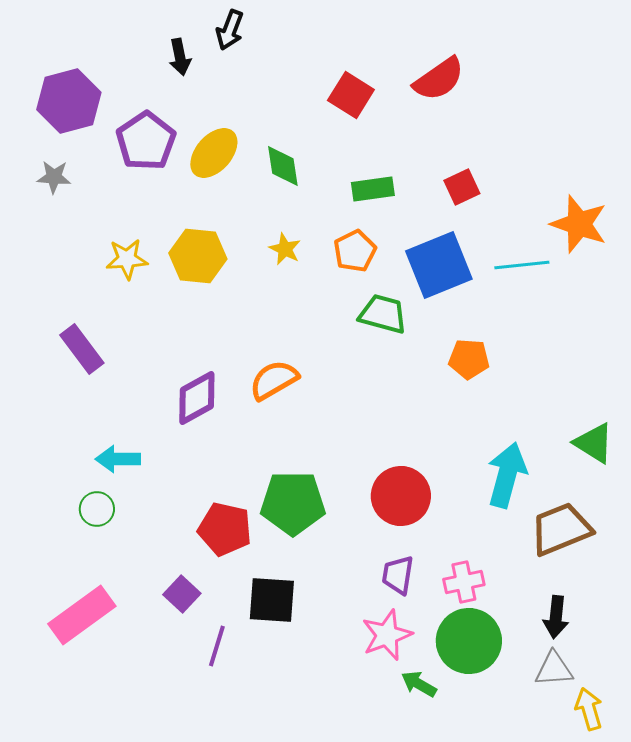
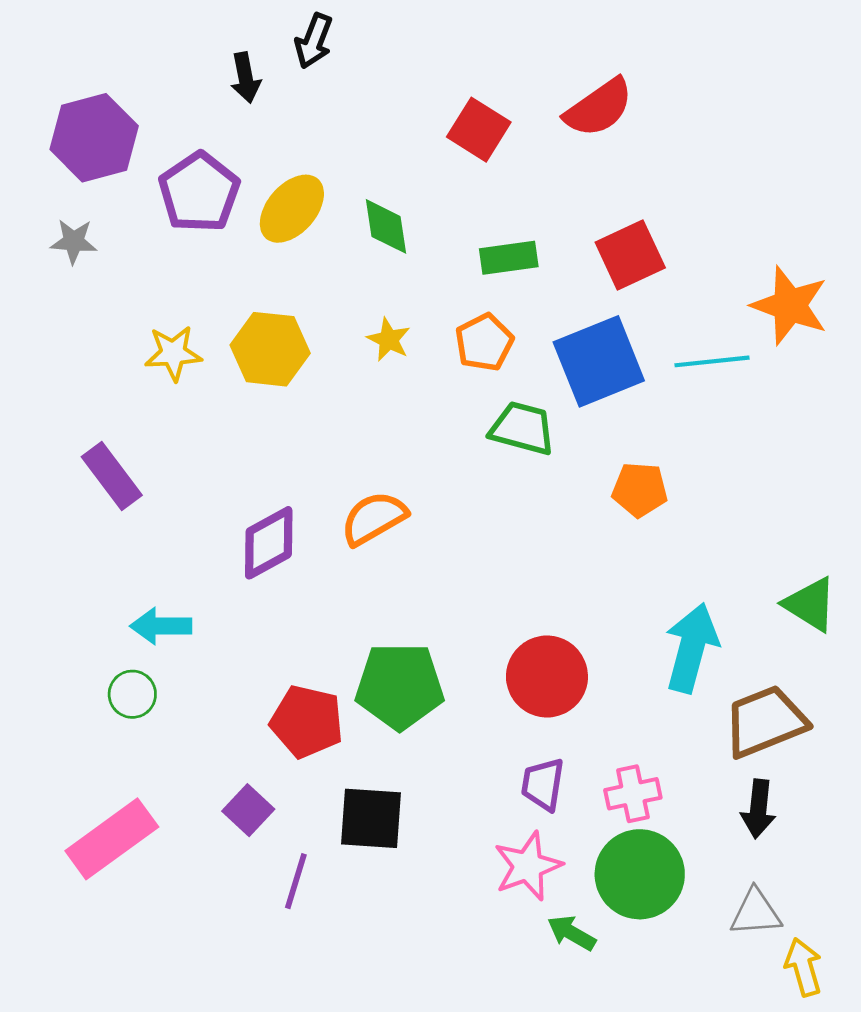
red square: (462, 187) -> (630, 255), size x1.4
black arrow: (556, 617) -> (758, 809), moved

